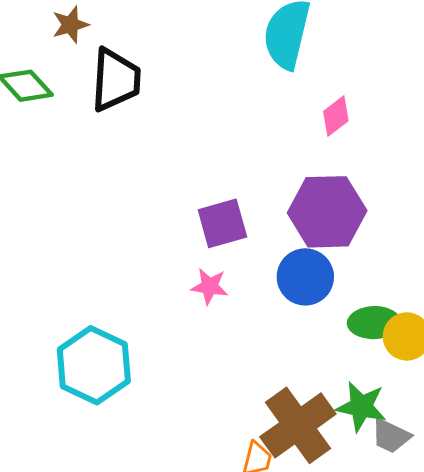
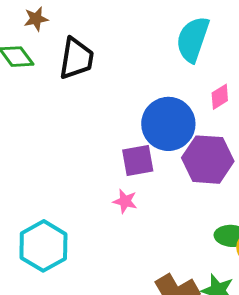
brown star: (70, 25) -> (36, 19), moved
blue circle: (305, 277) -> (168, 124), moved, size x1.4

